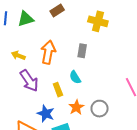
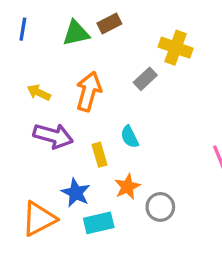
green triangle: (26, 19) -> (76, 33), moved
gray rectangle: (82, 51) -> (145, 79), moved, turned 32
purple arrow: (29, 81) -> (53, 136), turned -45
gray circle: (100, 109) -> (160, 207), moved

